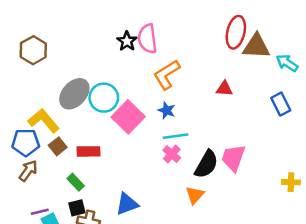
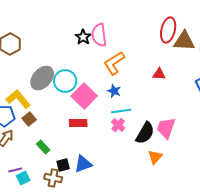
red rectangle: (88, 151) -> (78, 123), moved
orange triangle: (195, 195) -> (155, 157), moved
black square: (77, 208) -> (63, 165), moved

